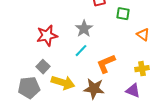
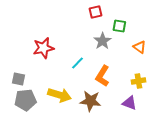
gray star: (84, 29) -> (102, 41), moved
orange L-shape: (106, 64) -> (102, 76), turned -35
gray square: (43, 67) -> (18, 79), moved, turned -32

